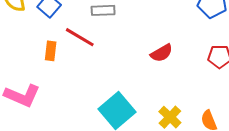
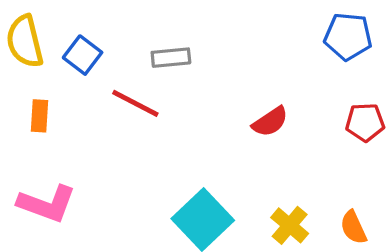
orange rectangle: (51, 51) -> (40, 116), moved

